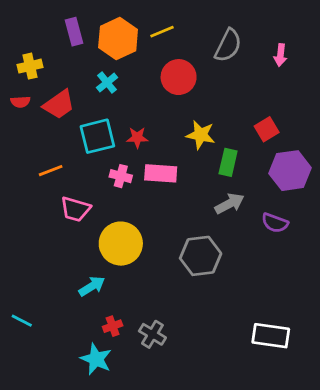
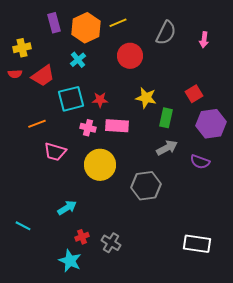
yellow circle: (121, 244) -> (100, 165), moved
cyan line: (22, 321) -> (23, 226), moved

